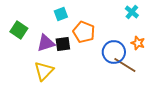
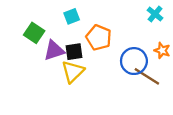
green square: (19, 30) -> (34, 33), moved
yellow triangle: (44, 71) -> (73, 72), moved

